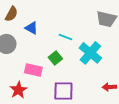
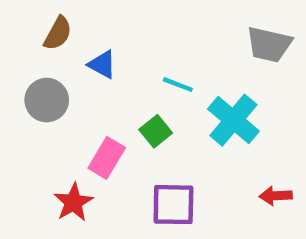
pink rectangle: (33, 70) -> (107, 158), turned -72

